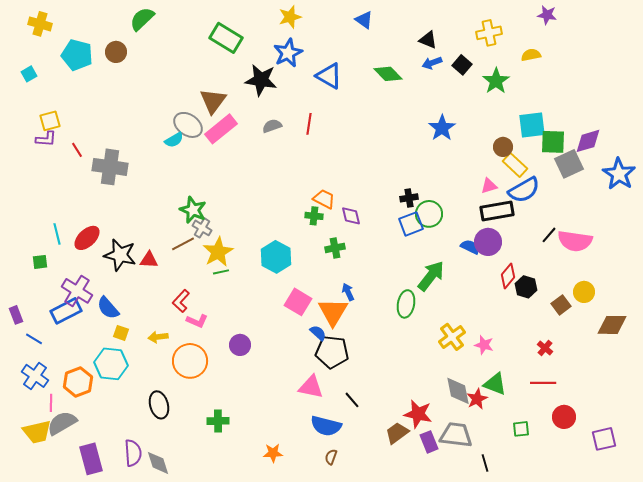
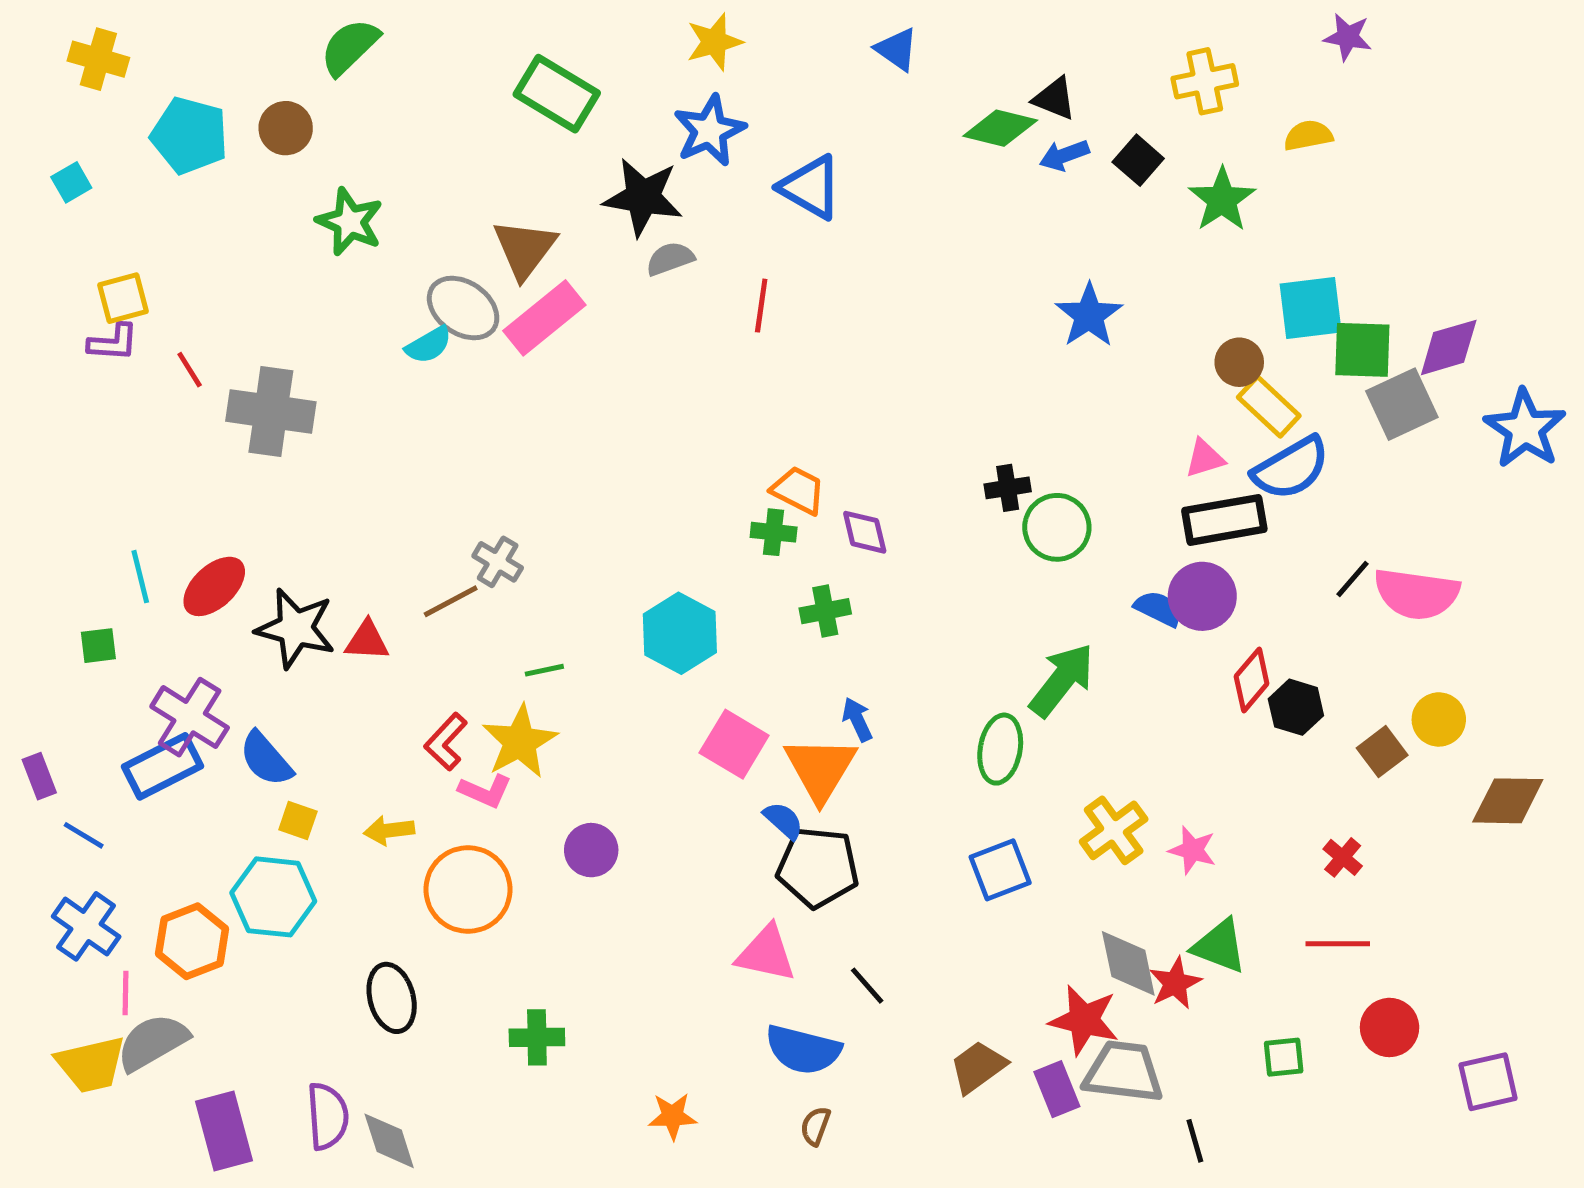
green diamond: (388, 74) -> (1000, 128), moved, turned -32
gray semicircle: (272, 126) -> (670, 259), moved
green star: (193, 210) -> (350, 222), moved
blue square: (411, 224) -> (1000, 870), moved
yellow star: (218, 252) -> (520, 742), moved
red star: (418, 414) -> (1084, 1020), moved

